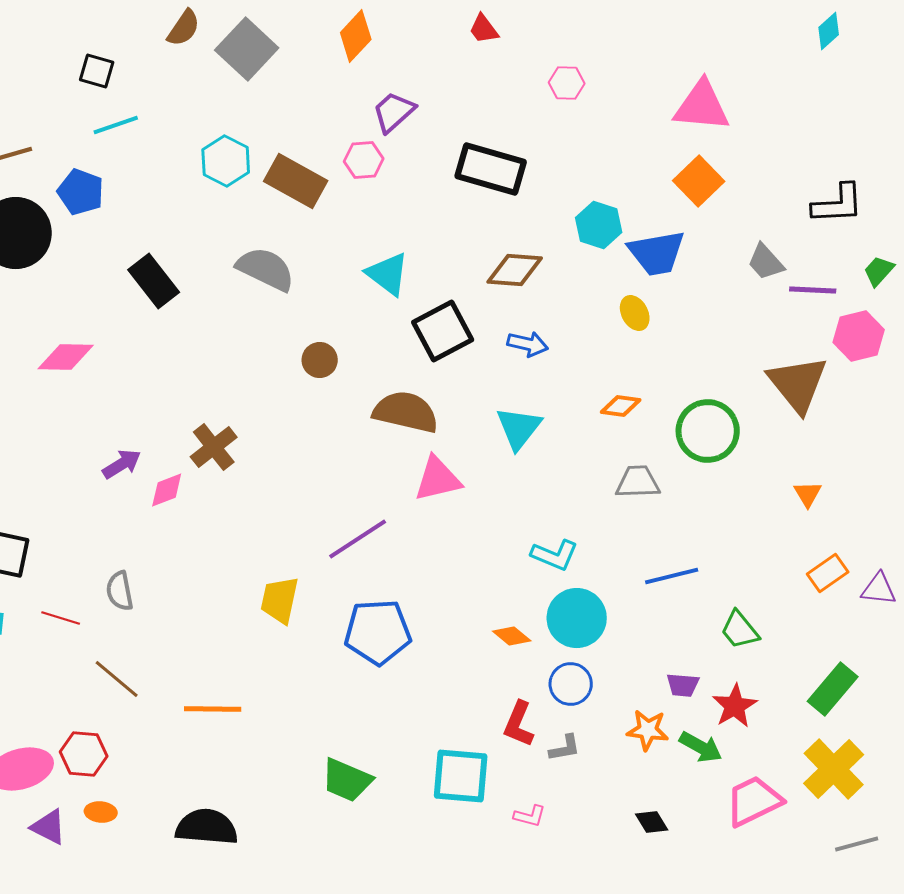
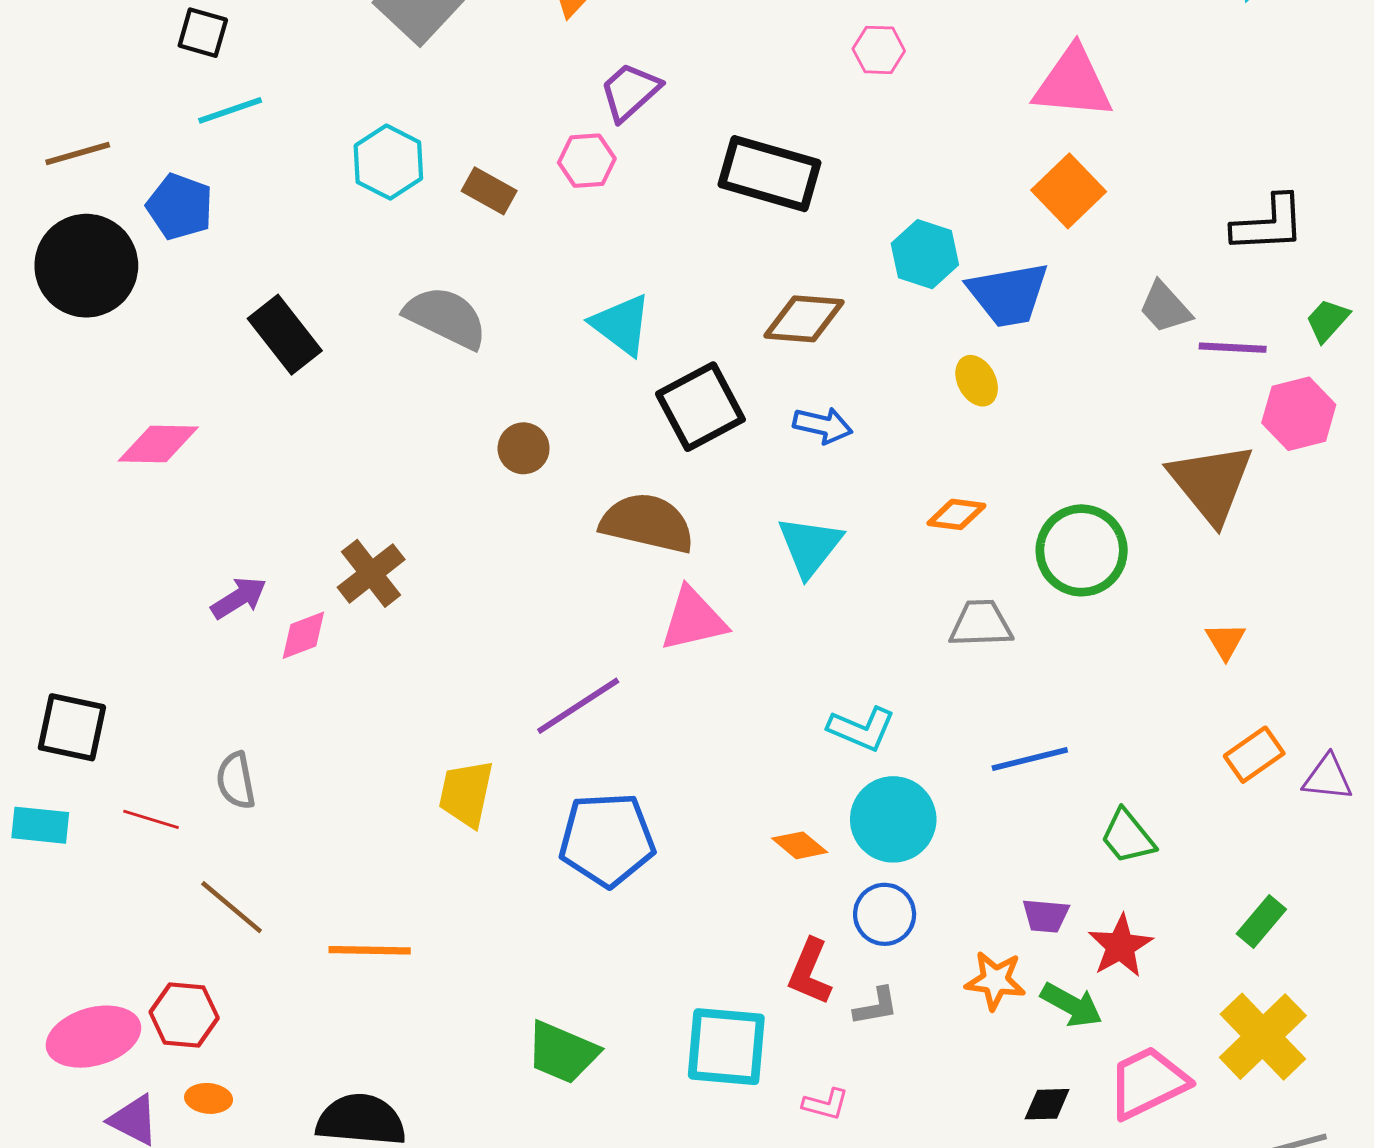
brown rectangle: (296, 181) -> (489, 191), size x0.6
green rectangle: (833, 689) -> (1261, 922), size x0.7
black diamond: (652, 822) -> (1047, 1104), moved, turned -60

